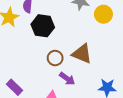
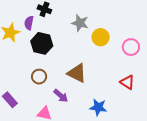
brown circle: (55, 58) -> (39, 77), moved

